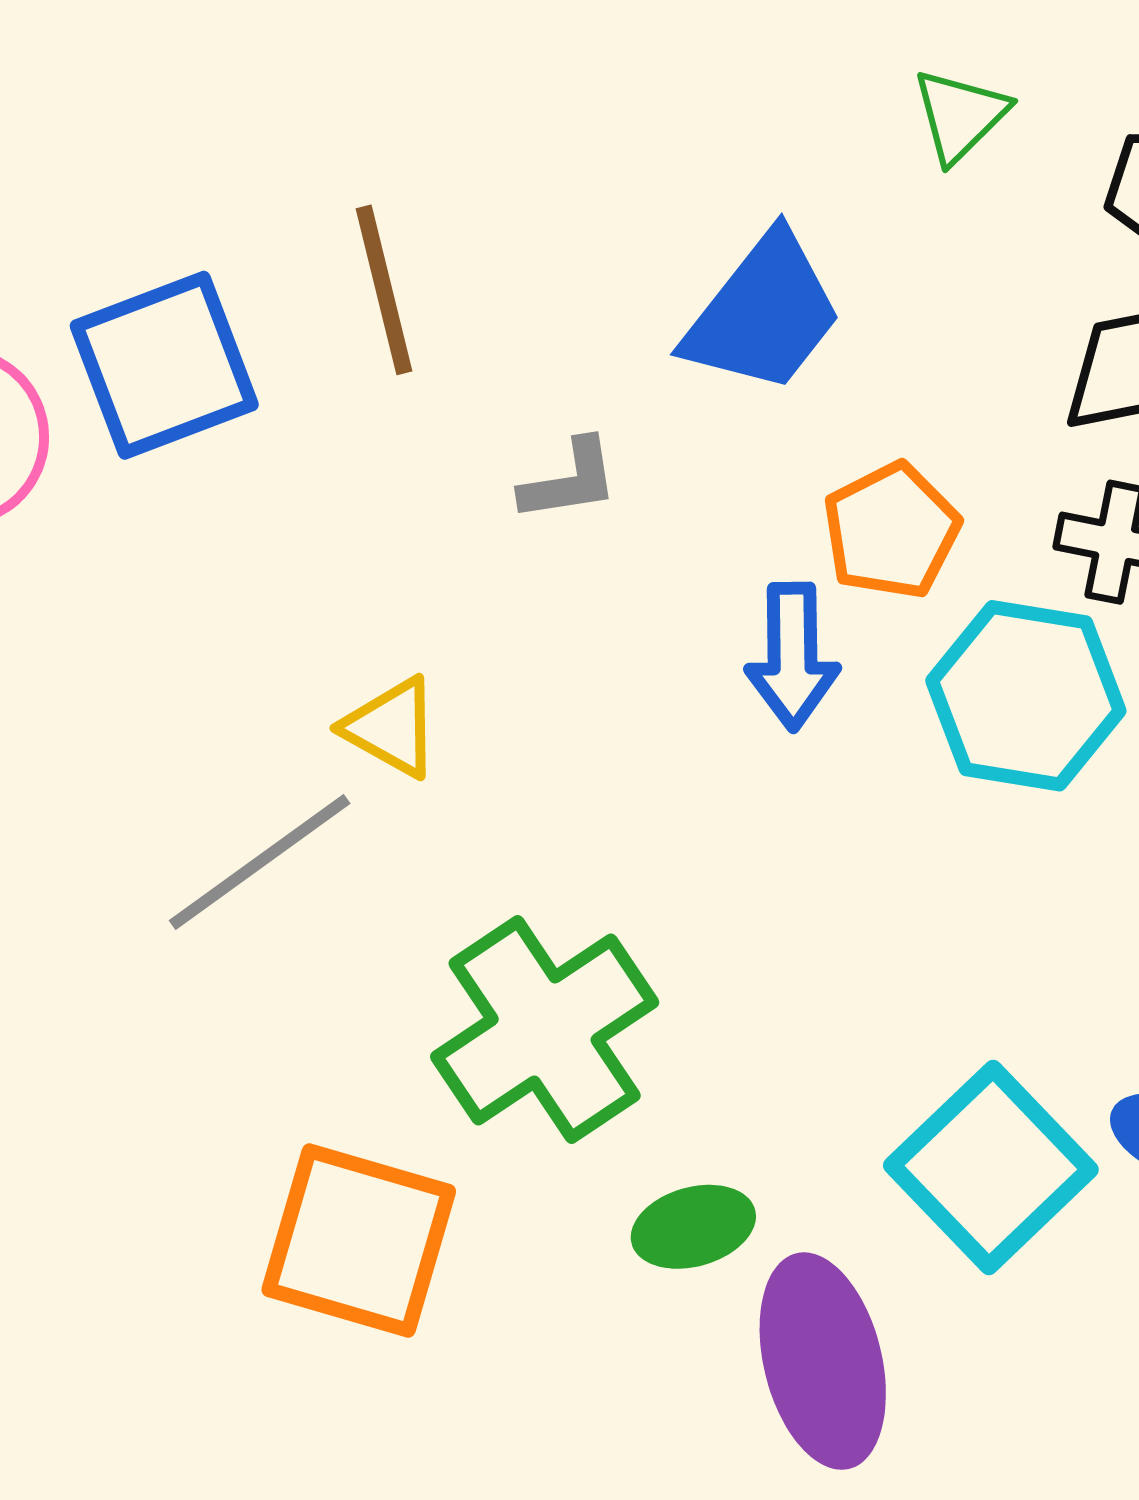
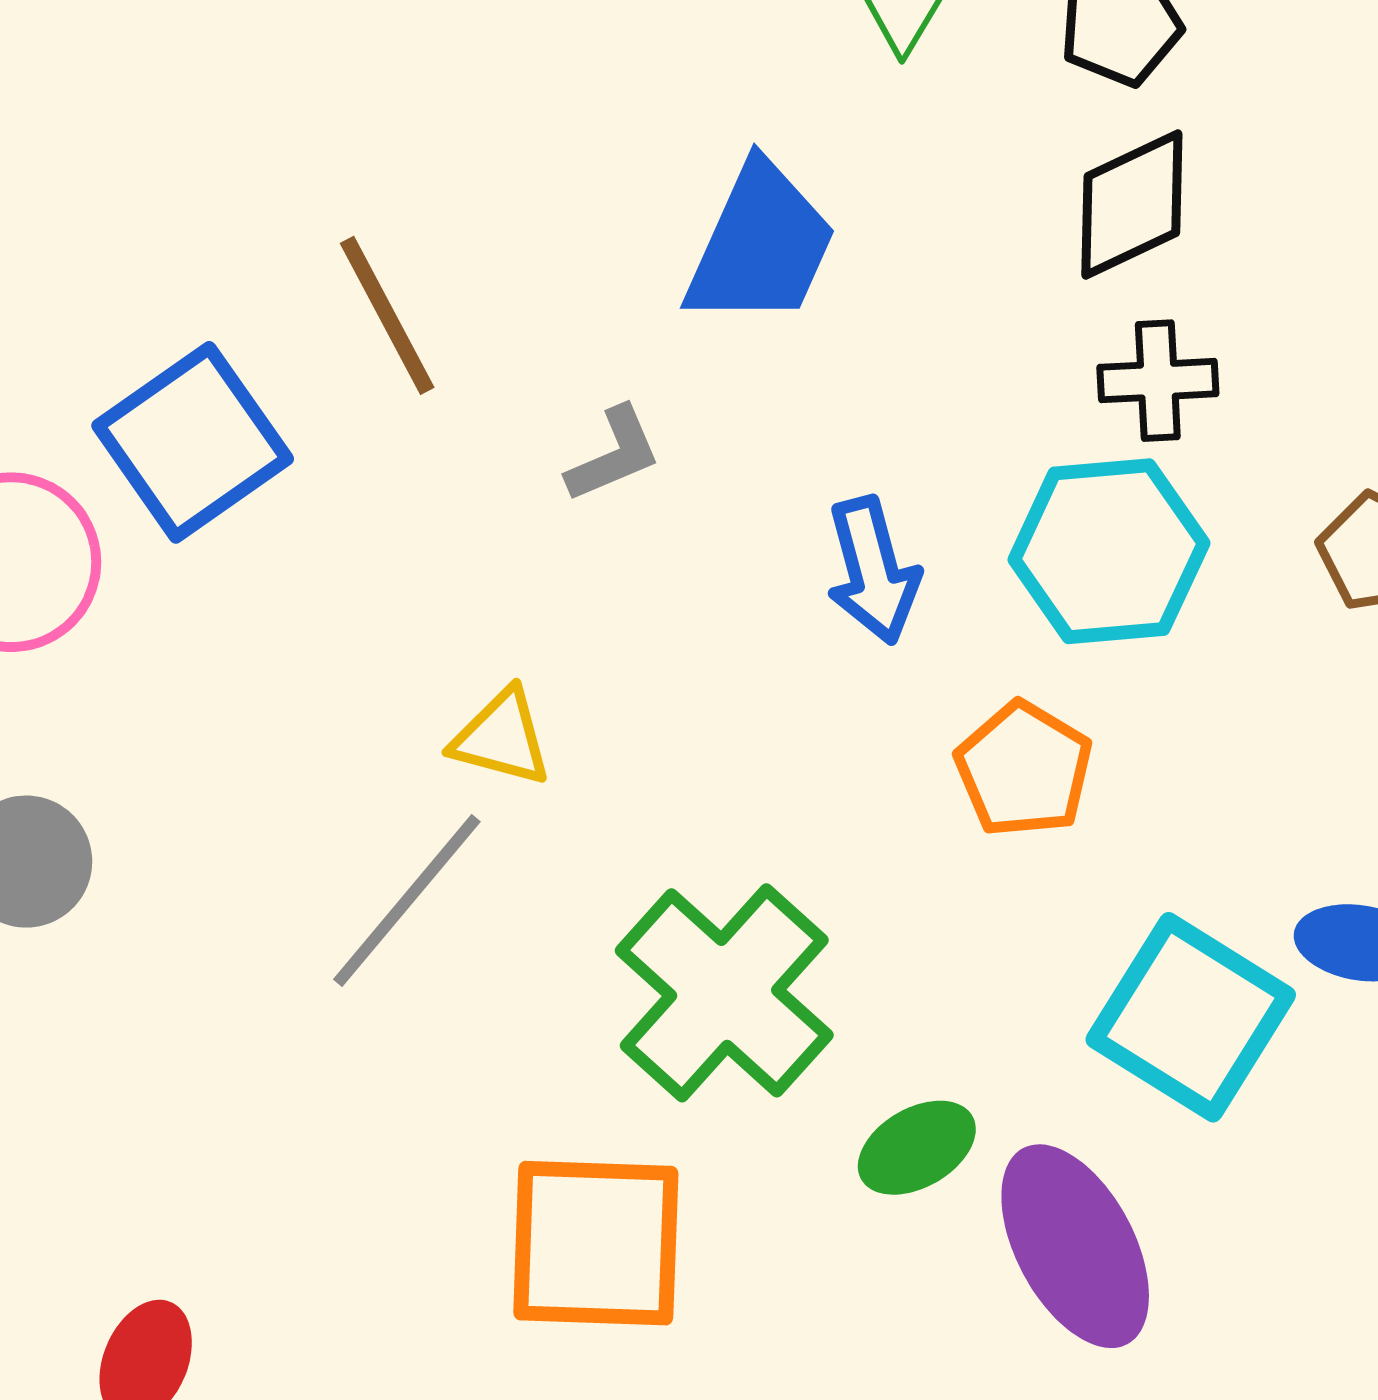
orange pentagon: (891, 531) -> (1024, 769), moved

